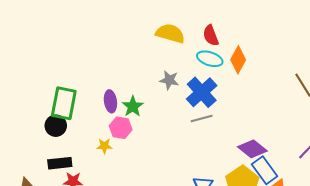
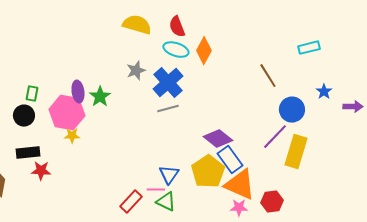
gray star: (169, 80) -> (136, 71), turned -30
green rectangle: (64, 103) -> (32, 94), size x0.5
pink hexagon: (121, 128) -> (67, 113), moved, size x1.6

